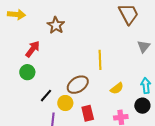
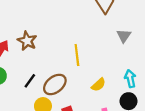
brown star: (56, 25) -> (27, 41), moved
black line: (46, 96) -> (30, 81), moved

